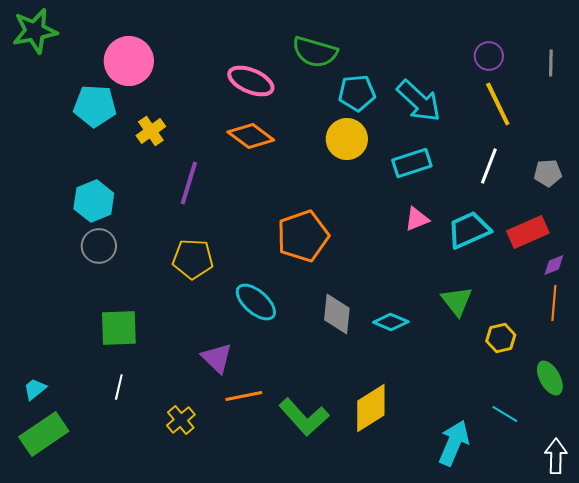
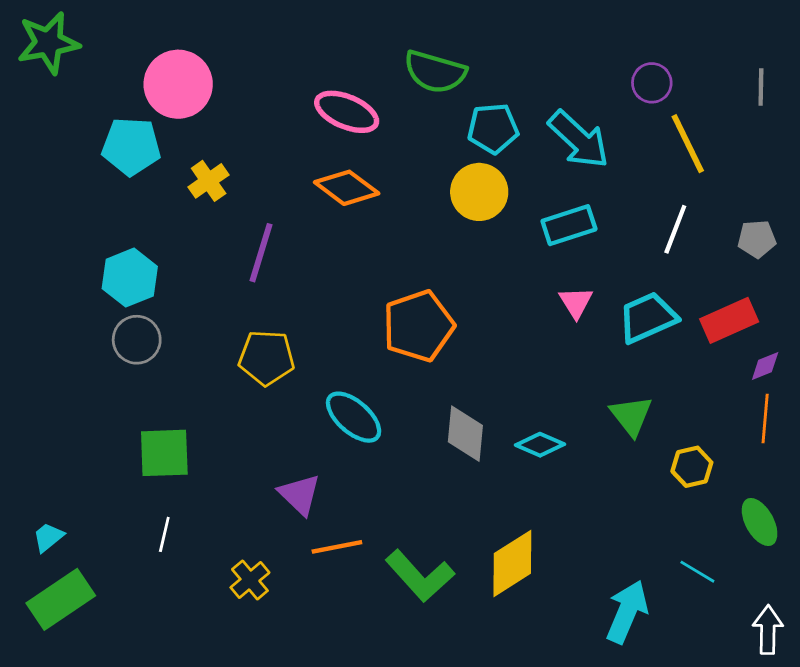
purple circle: (489, 56) -> (652, 83), moved
pink triangle: (417, 219) -> (576, 302), turned -40

